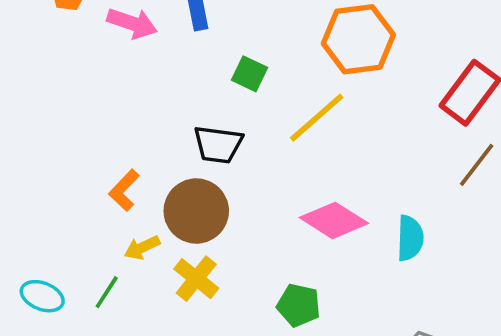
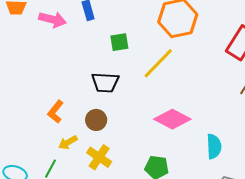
green square: (250, 74) -> (119, 42), turned -30
brown circle: (196, 211) -> (96, 120), size x0.6
cyan semicircle: (410, 238) -> (214, 146), moved

